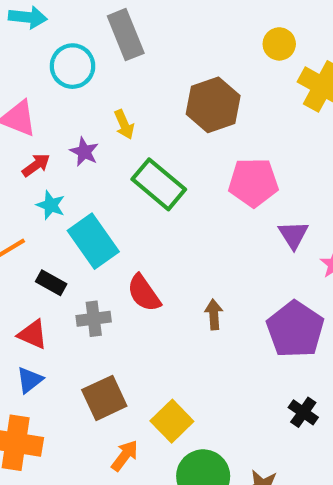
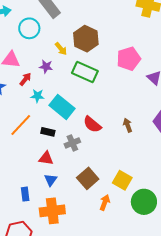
brown hexagon: (213, 105) -> (86, 39), moved

